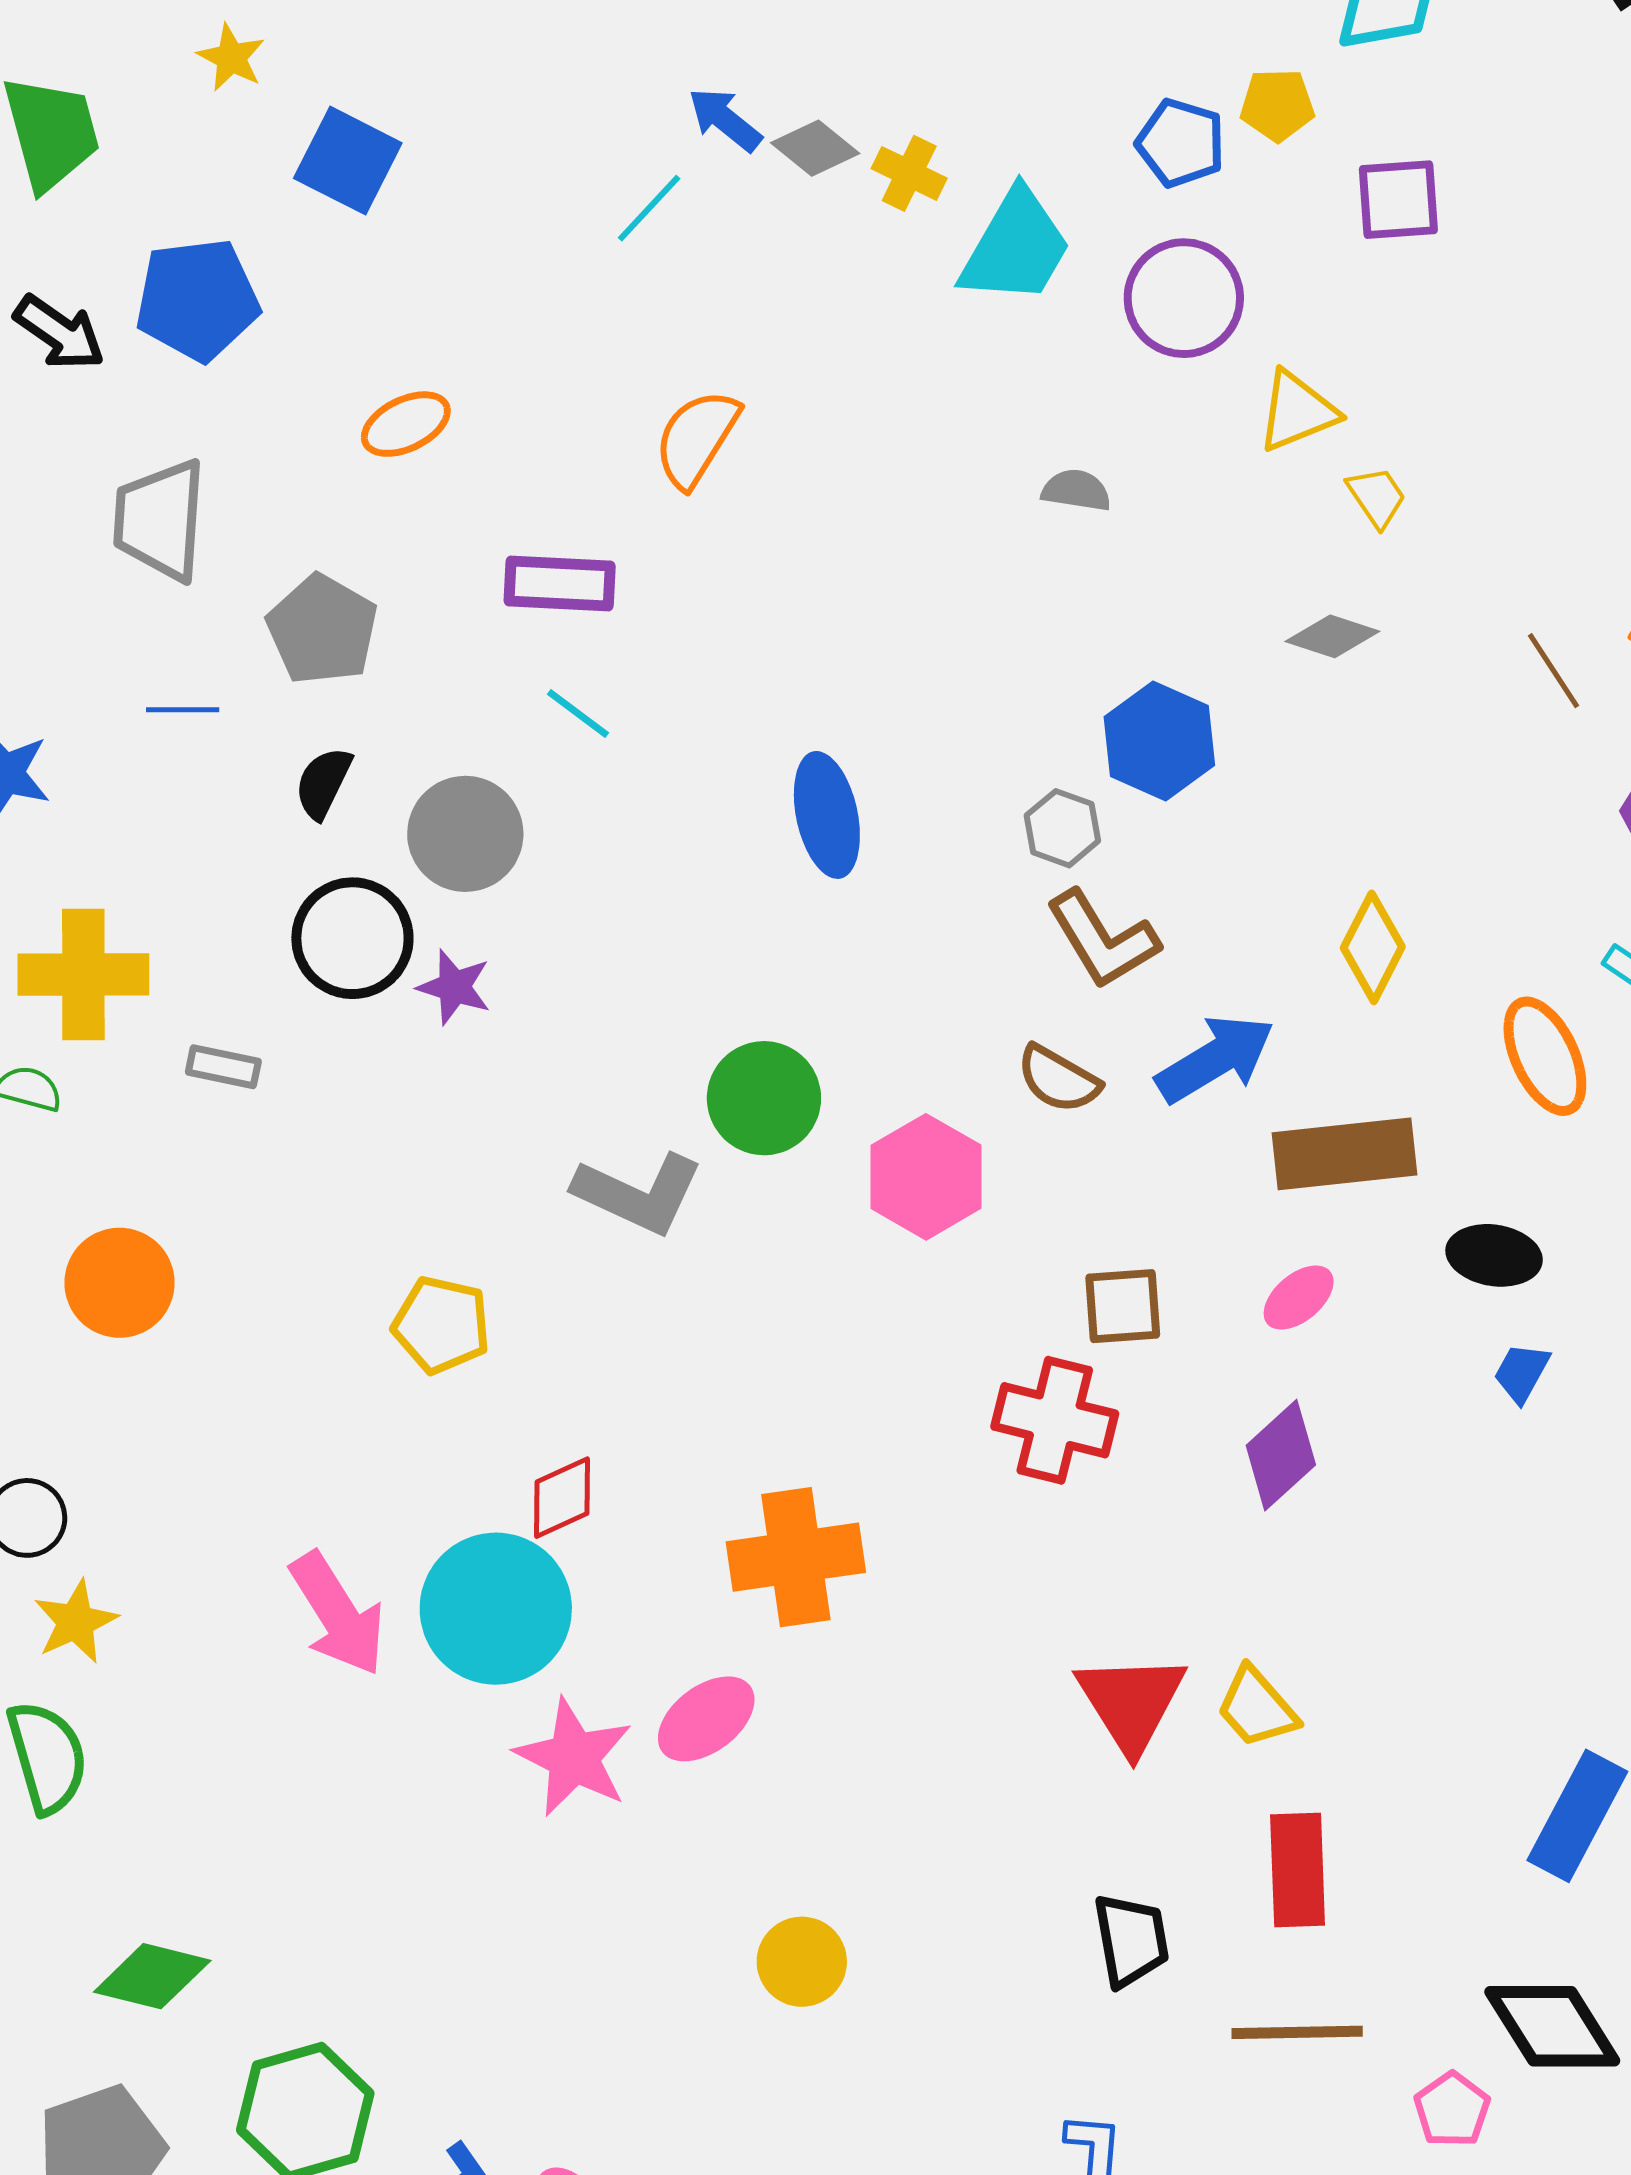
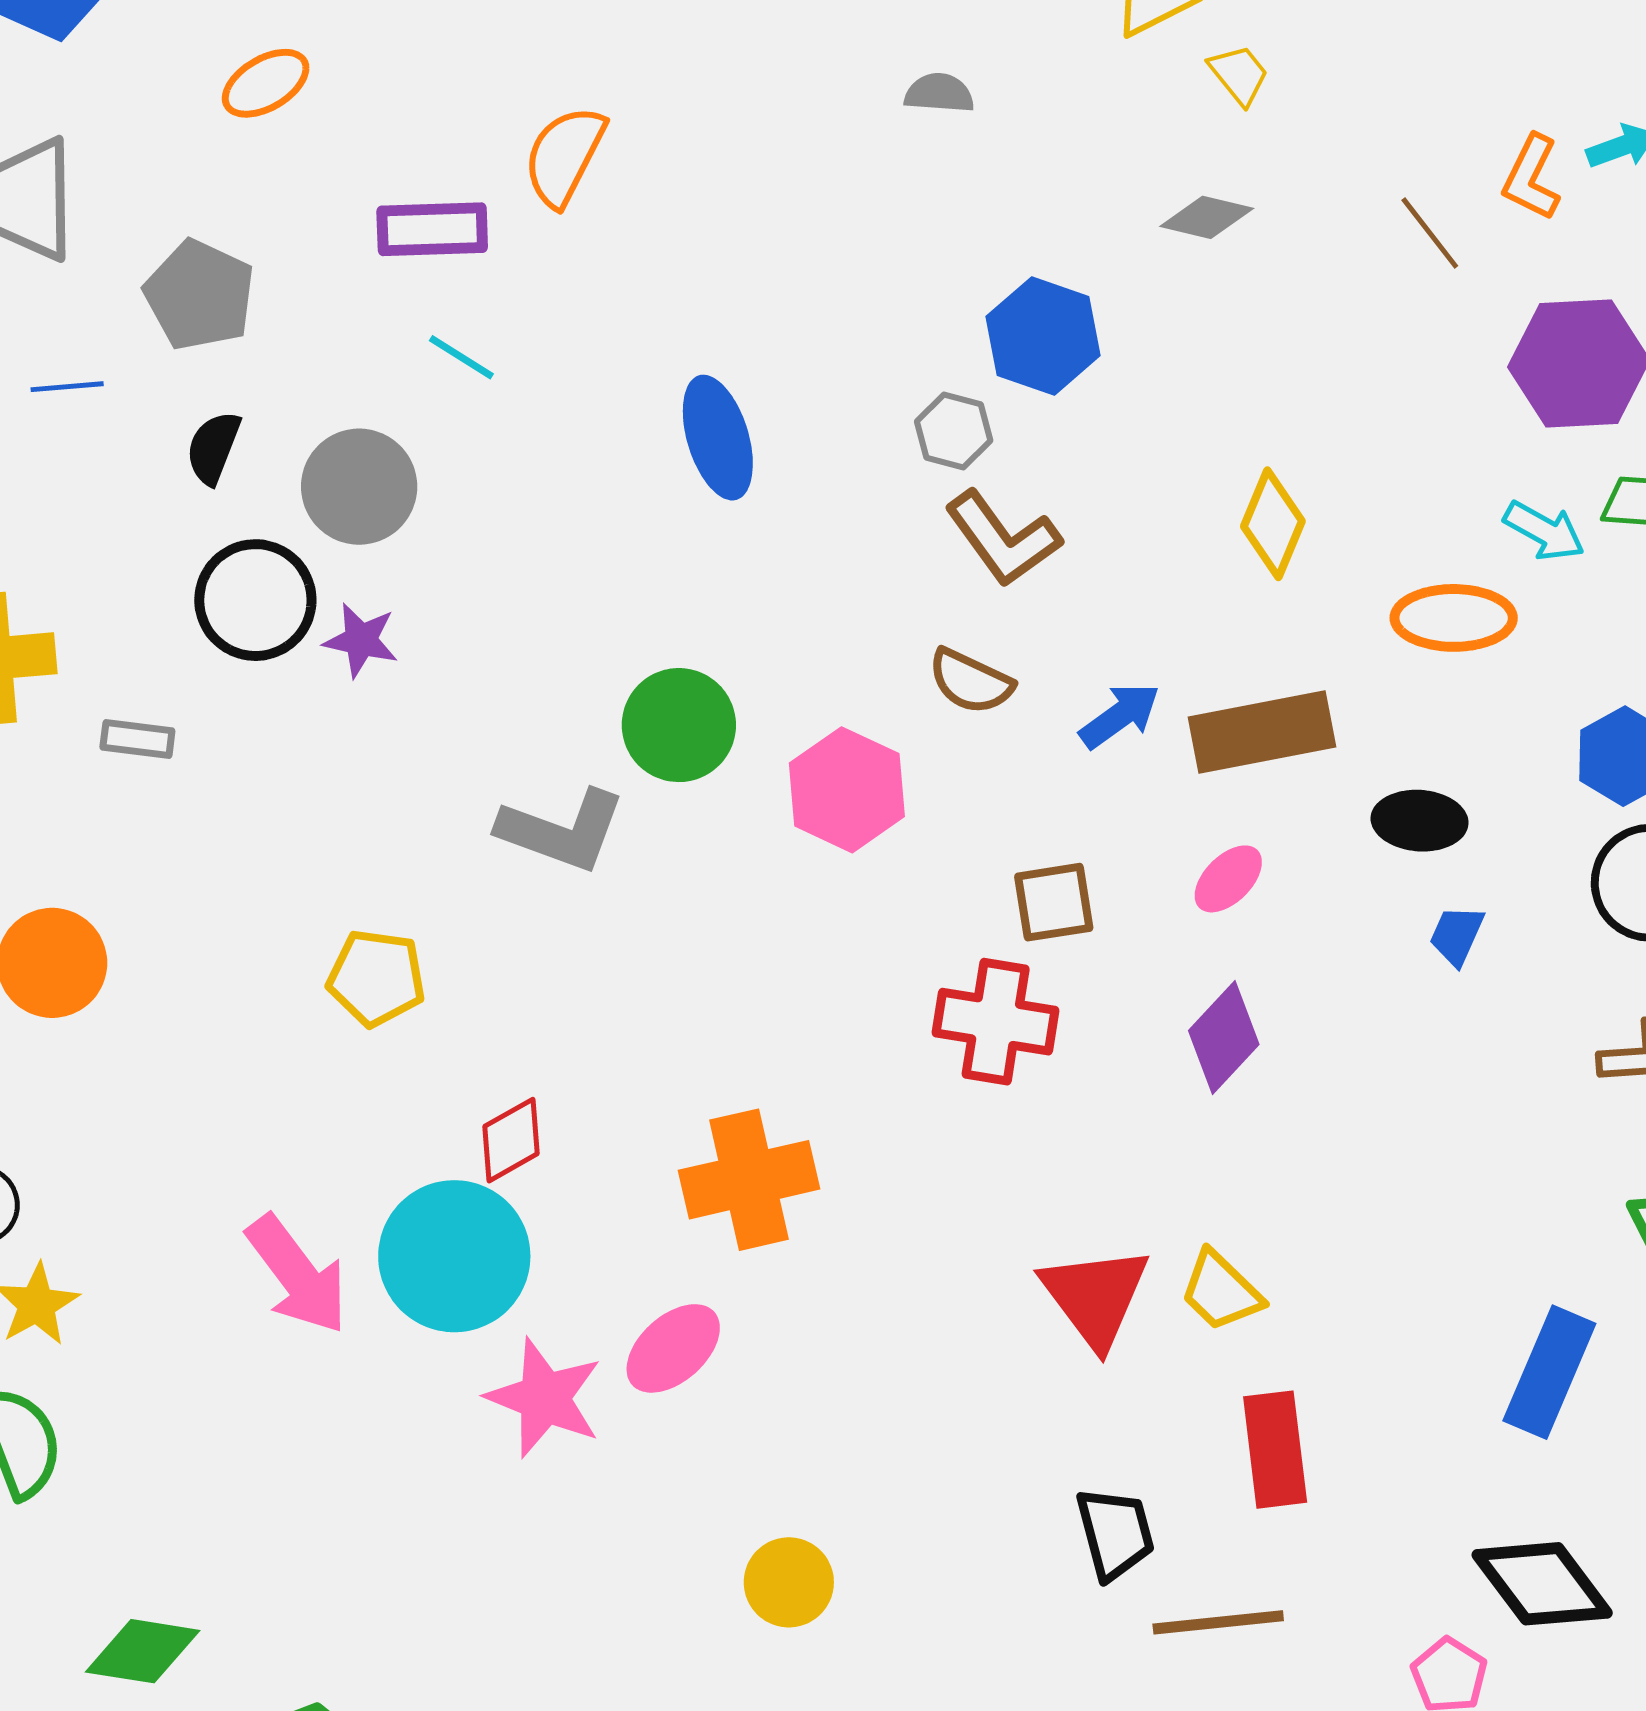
orange semicircle: (697, 438) -> (564, 156), moved
orange ellipse: (1545, 1056) -> (1454, 618), turned -60
blue arrow: (1215, 1059) -> (1120, 716), moved, size x0.7
brown line: (1297, 2032) -> (1218, 1622), moved

